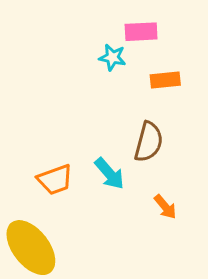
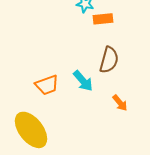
orange rectangle: (165, 80) -> (103, 19), moved

